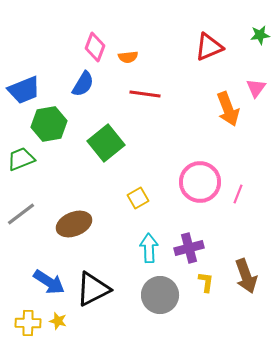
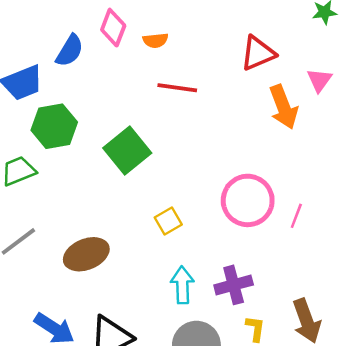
red triangle: (209, 47) -> (258, 53), moved
blue semicircle: (83, 84) -> (70, 51), moved

